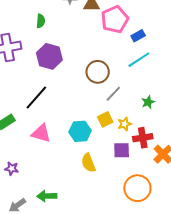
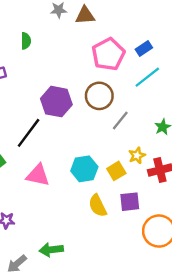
pink pentagon: (115, 19) -> (108, 54), moved
purple hexagon: (49, 56) -> (56, 102), moved
yellow square: (105, 119) -> (116, 171), moved
purple square: (122, 150) -> (130, 202), moved

